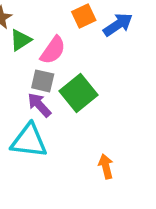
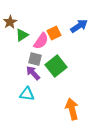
orange square: (84, 16) -> (54, 33), moved
cyan triangle: (29, 141) -> (27, 94), size x0.7
orange arrow: (106, 166) -> (72, 109), size x1.5

